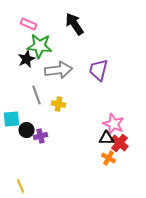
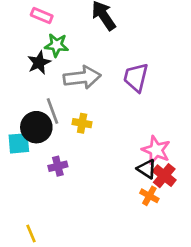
green star: (40, 46) -> (57, 45), size x0.7
black circle: (26, 130) -> (36, 127), moved, size x1.5
black triangle: (106, 138) -> (147, 169), turned 35

